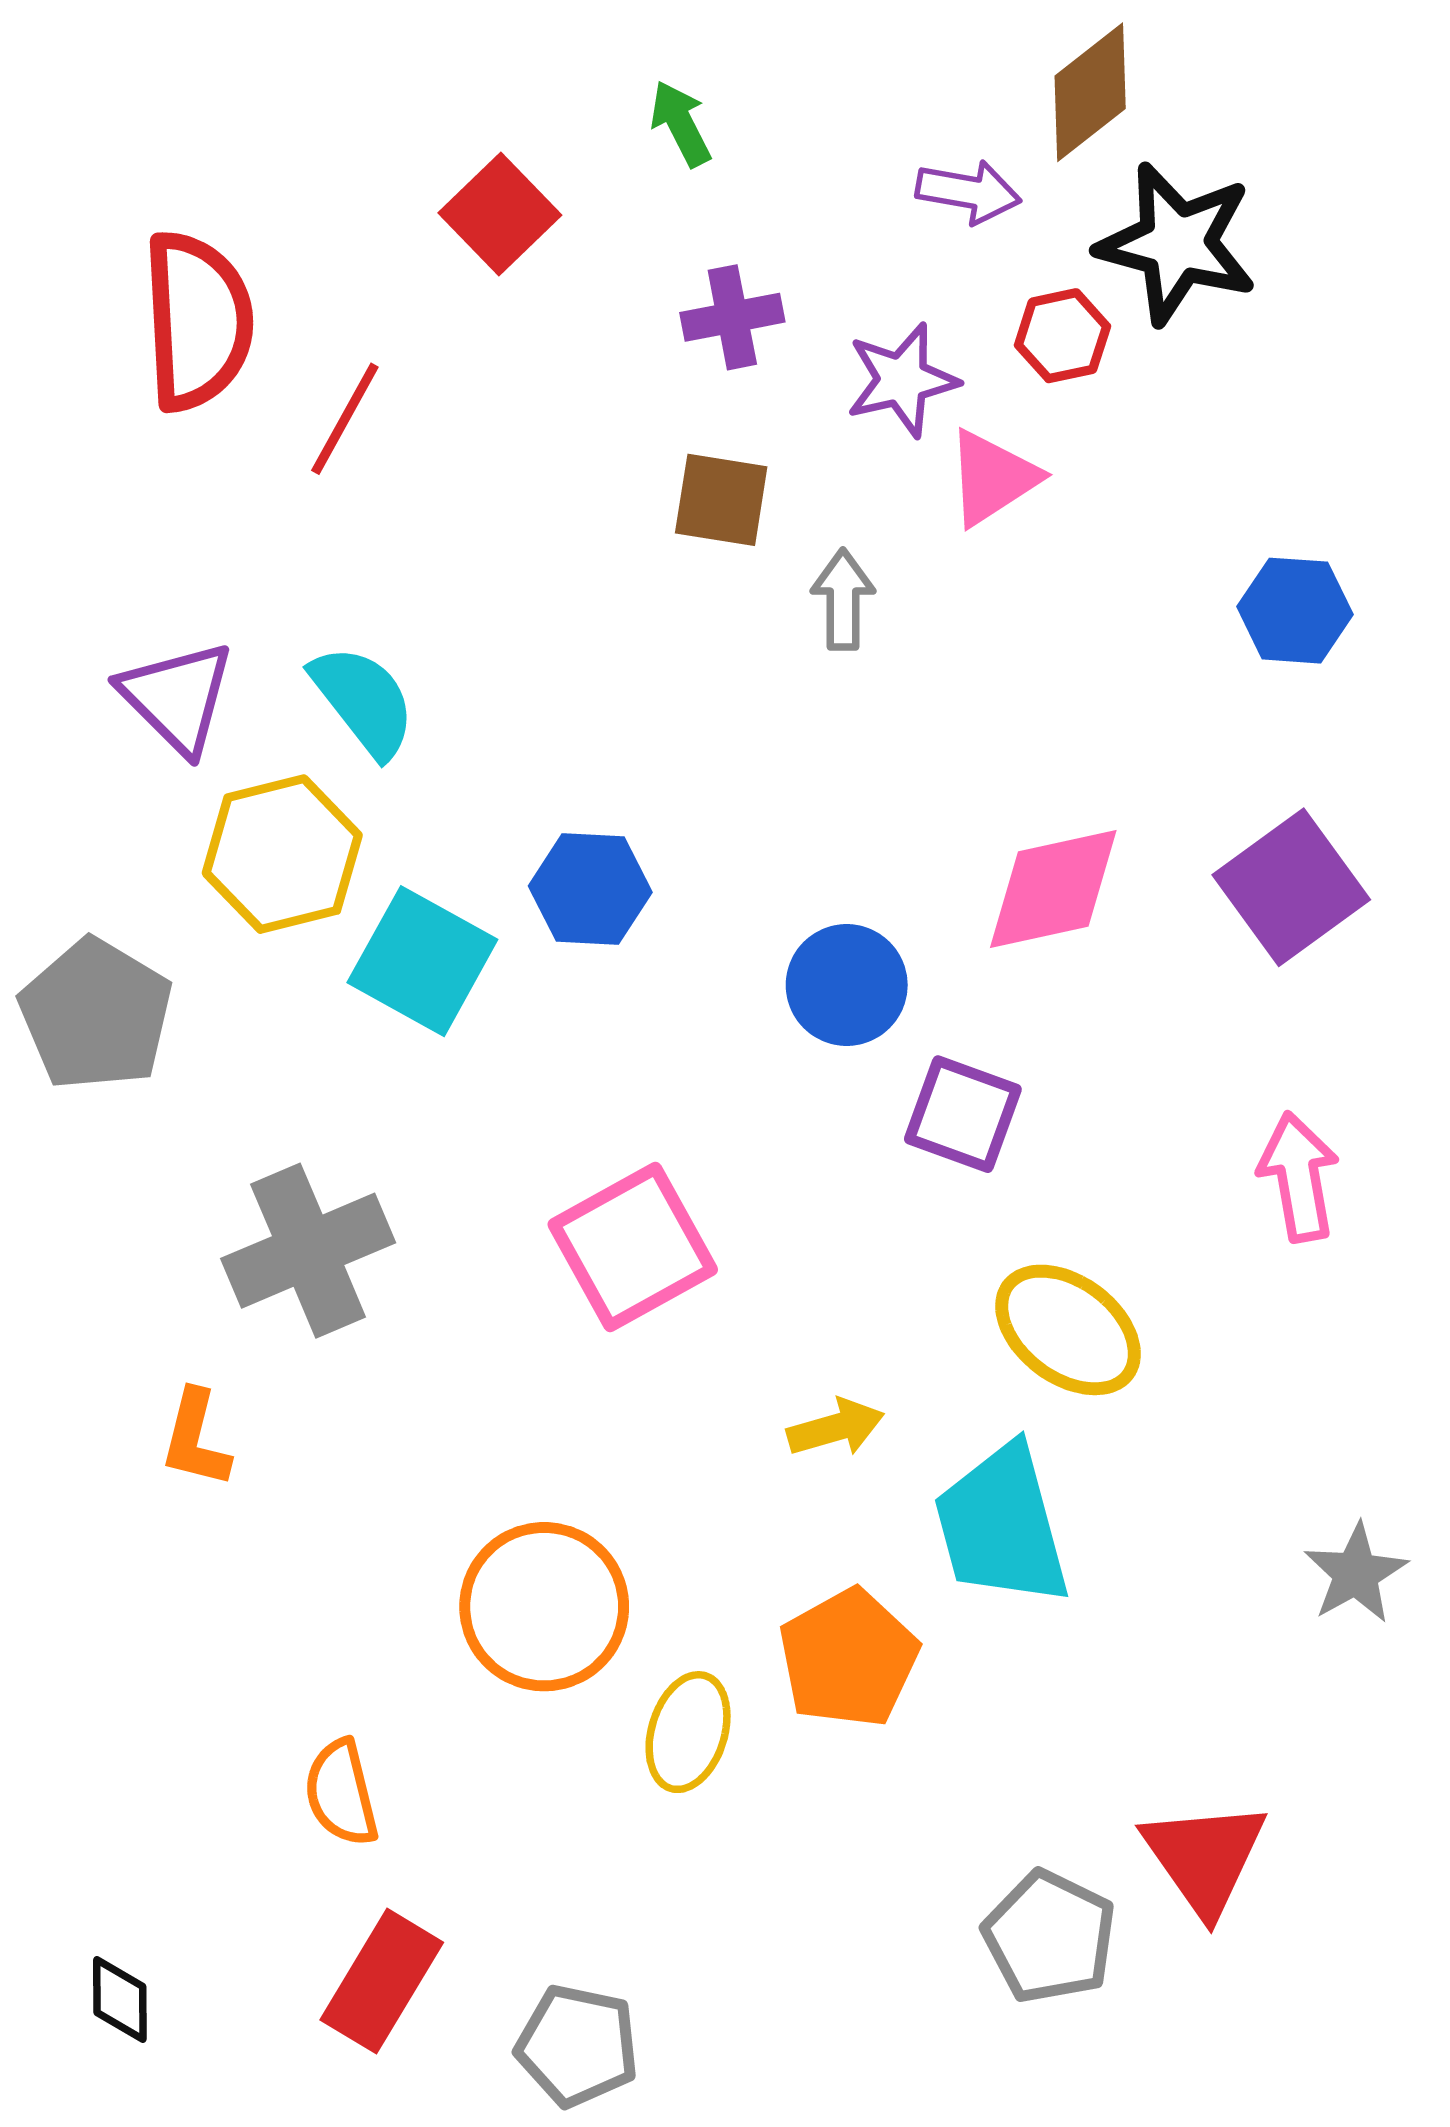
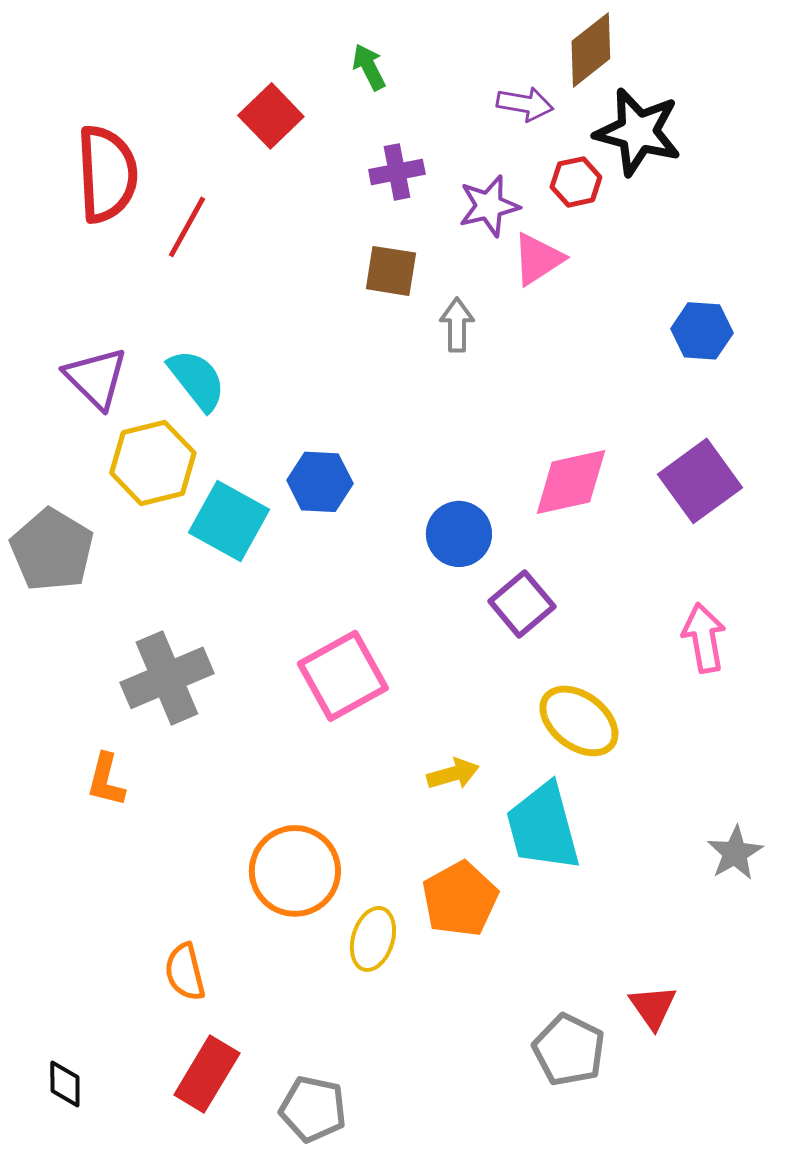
purple square: (963, 1114) -> (522, 604), turned 30
red triangle: (1205, 1858) -> (653, 1007), size x0.7

